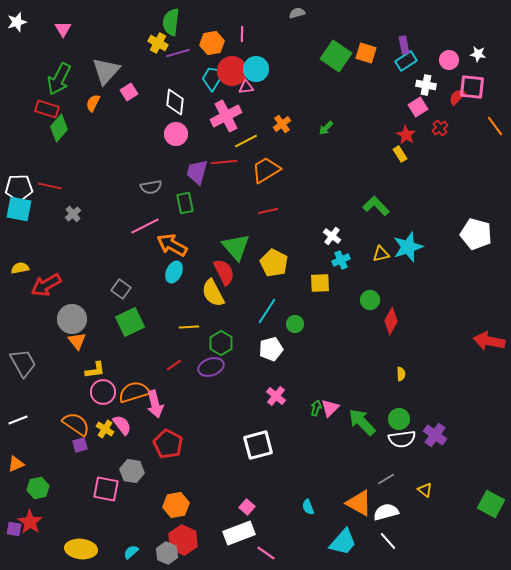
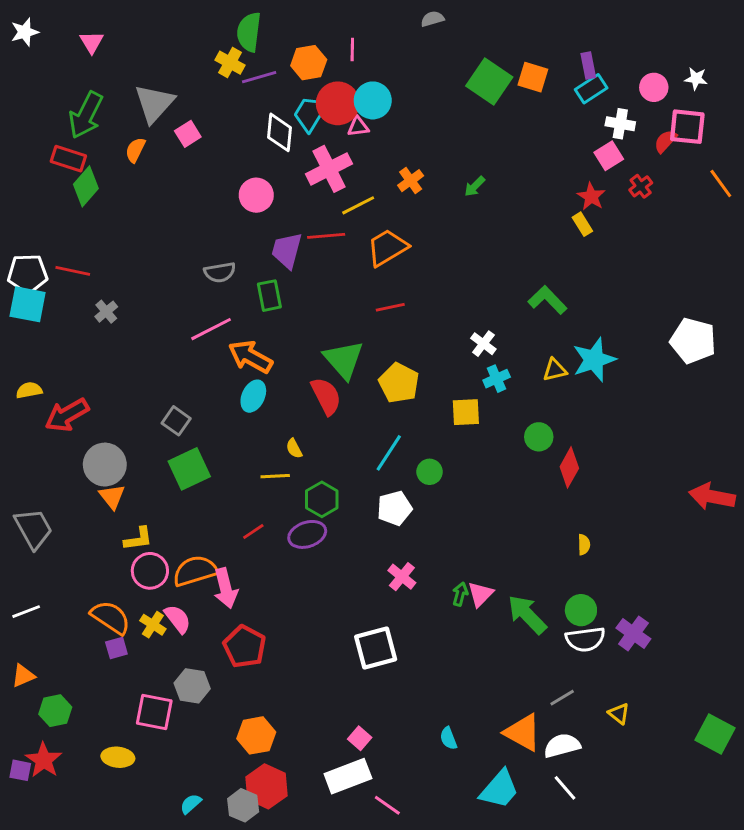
white diamond: (175, 102) -> (280, 132), moved
yellow semicircle: (213, 293) -> (294, 448), moved, size x0.5
yellow ellipse: (81, 549) -> (118, 757), moved, size x0.7

